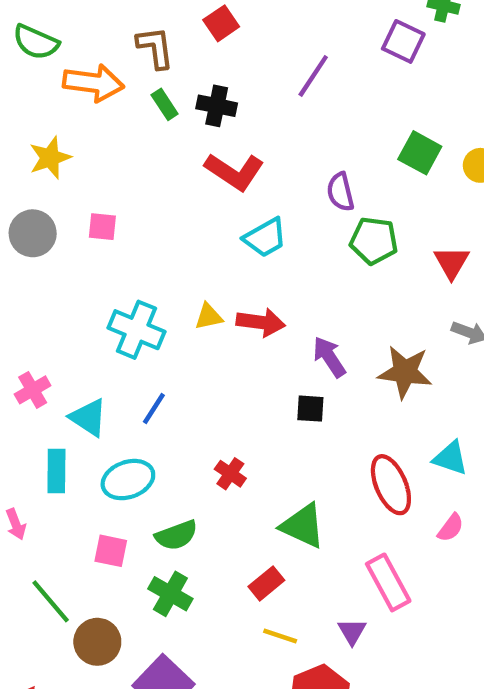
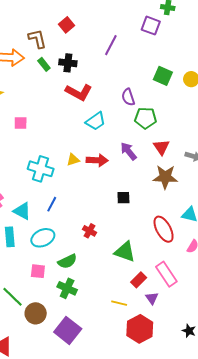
red triangle: (452, 262) -> (161, 147), moved
purple arrow: (329, 357) -> (129, 151), moved
red rectangle: (266, 583) -> (139, 280), moved

